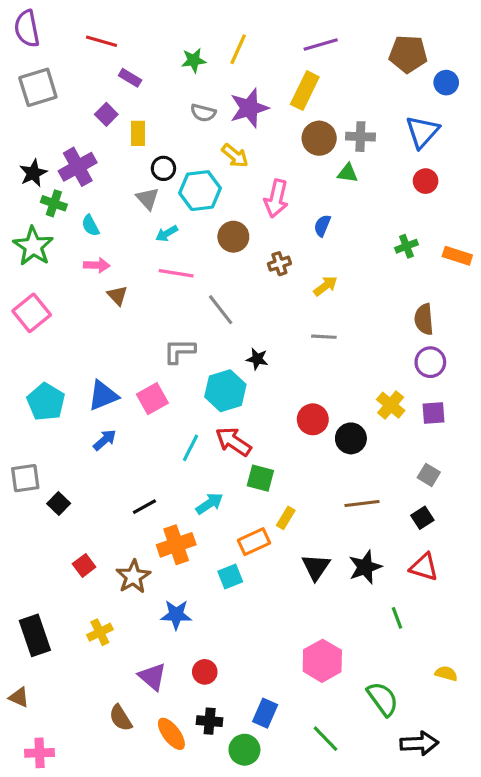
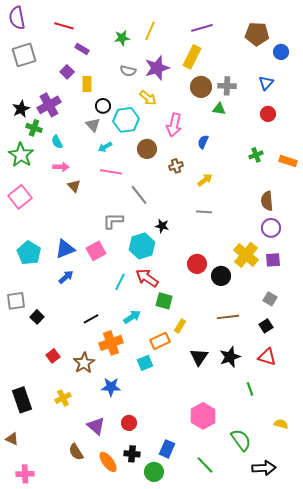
blue triangle: (422, 132) -> (266, 83), size x0.7
yellow cross: (391, 405) -> (246, 255), size x1.4

